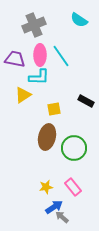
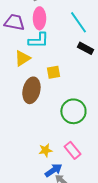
cyan line: (61, 56) -> (78, 22), moved
black rectangle: (86, 101) -> (85, 48), moved
brown ellipse: (47, 137) -> (31, 90), moved

